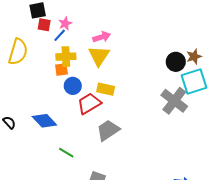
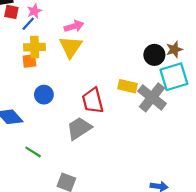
blue circle: (73, 86) -> (44, 95), moved
yellow rectangle: (106, 89) -> (127, 86), moved
red trapezoid: (89, 104) -> (93, 101), moved, turned -75

